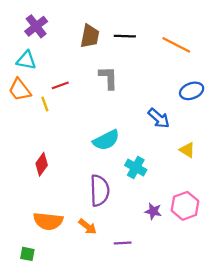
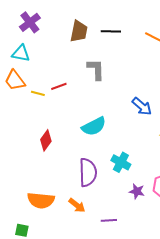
red line: (60, 85) -> (59, 86), moved
yellow line: (45, 104) -> (38, 93), turned -56
red diamond: (42, 164) -> (46, 140), moved
cyan cross: (136, 167) -> (121, 162), moved

